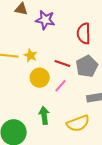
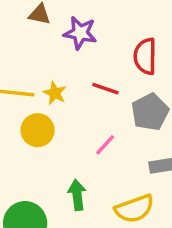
red line: (62, 64) -> (105, 89), moved
yellow circle: (40, 78) -> (38, 130), moved

